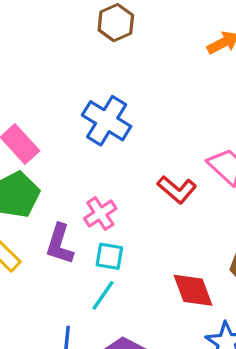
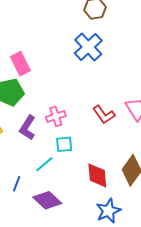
blue cross: (107, 121) -> (88, 47), moved
cyan square: (109, 256) -> (64, 144), moved, turned -30

